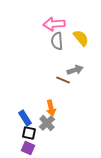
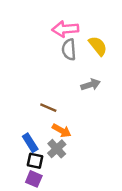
brown line: (63, 80) -> (48, 108), moved
orange arrow: (51, 108) -> (62, 131), turned -49

